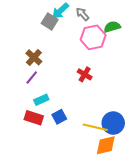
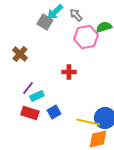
brown cross: (34, 57) -> (20, 54), moved
red cross: (85, 74) -> (69, 72), moved, turned -32
purple line: (32, 78) -> (28, 88), moved

